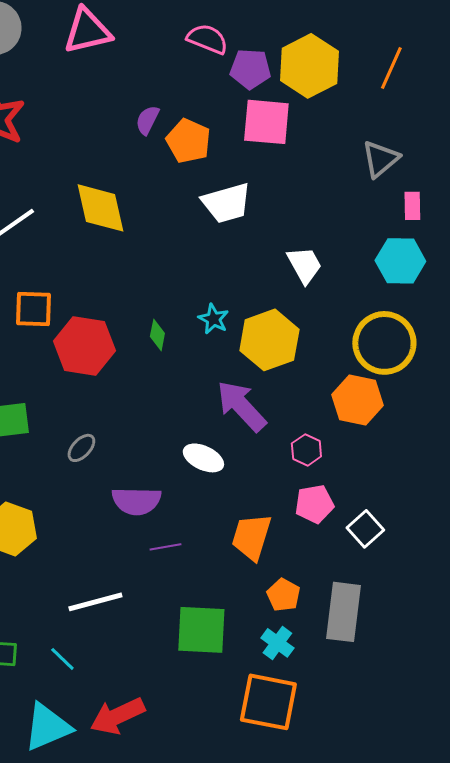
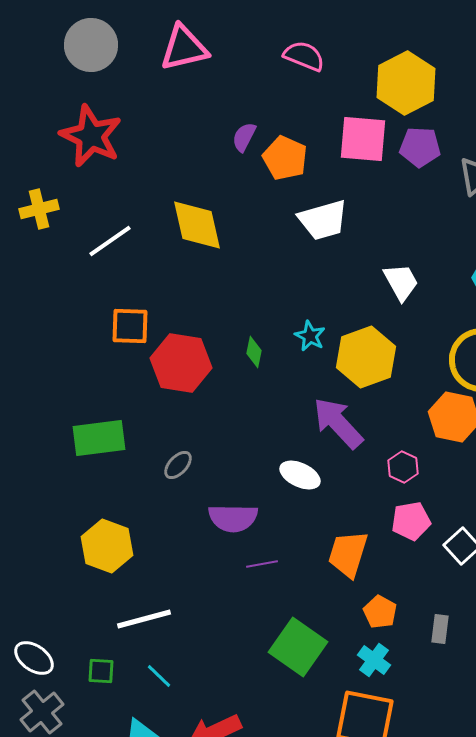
purple pentagon: (250, 69) -> (420, 147), moved
white line: (95, 602) -> (144, 619), moved
gray rectangle: (343, 612) -> (440, 629), size x0.5
green square: (201, 630) -> (298, 647), turned 32

